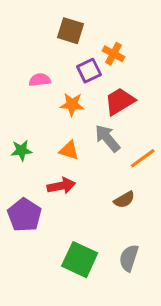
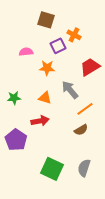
red trapezoid: (120, 101) -> (90, 67), moved
orange line: (143, 158) -> (85, 109), moved

